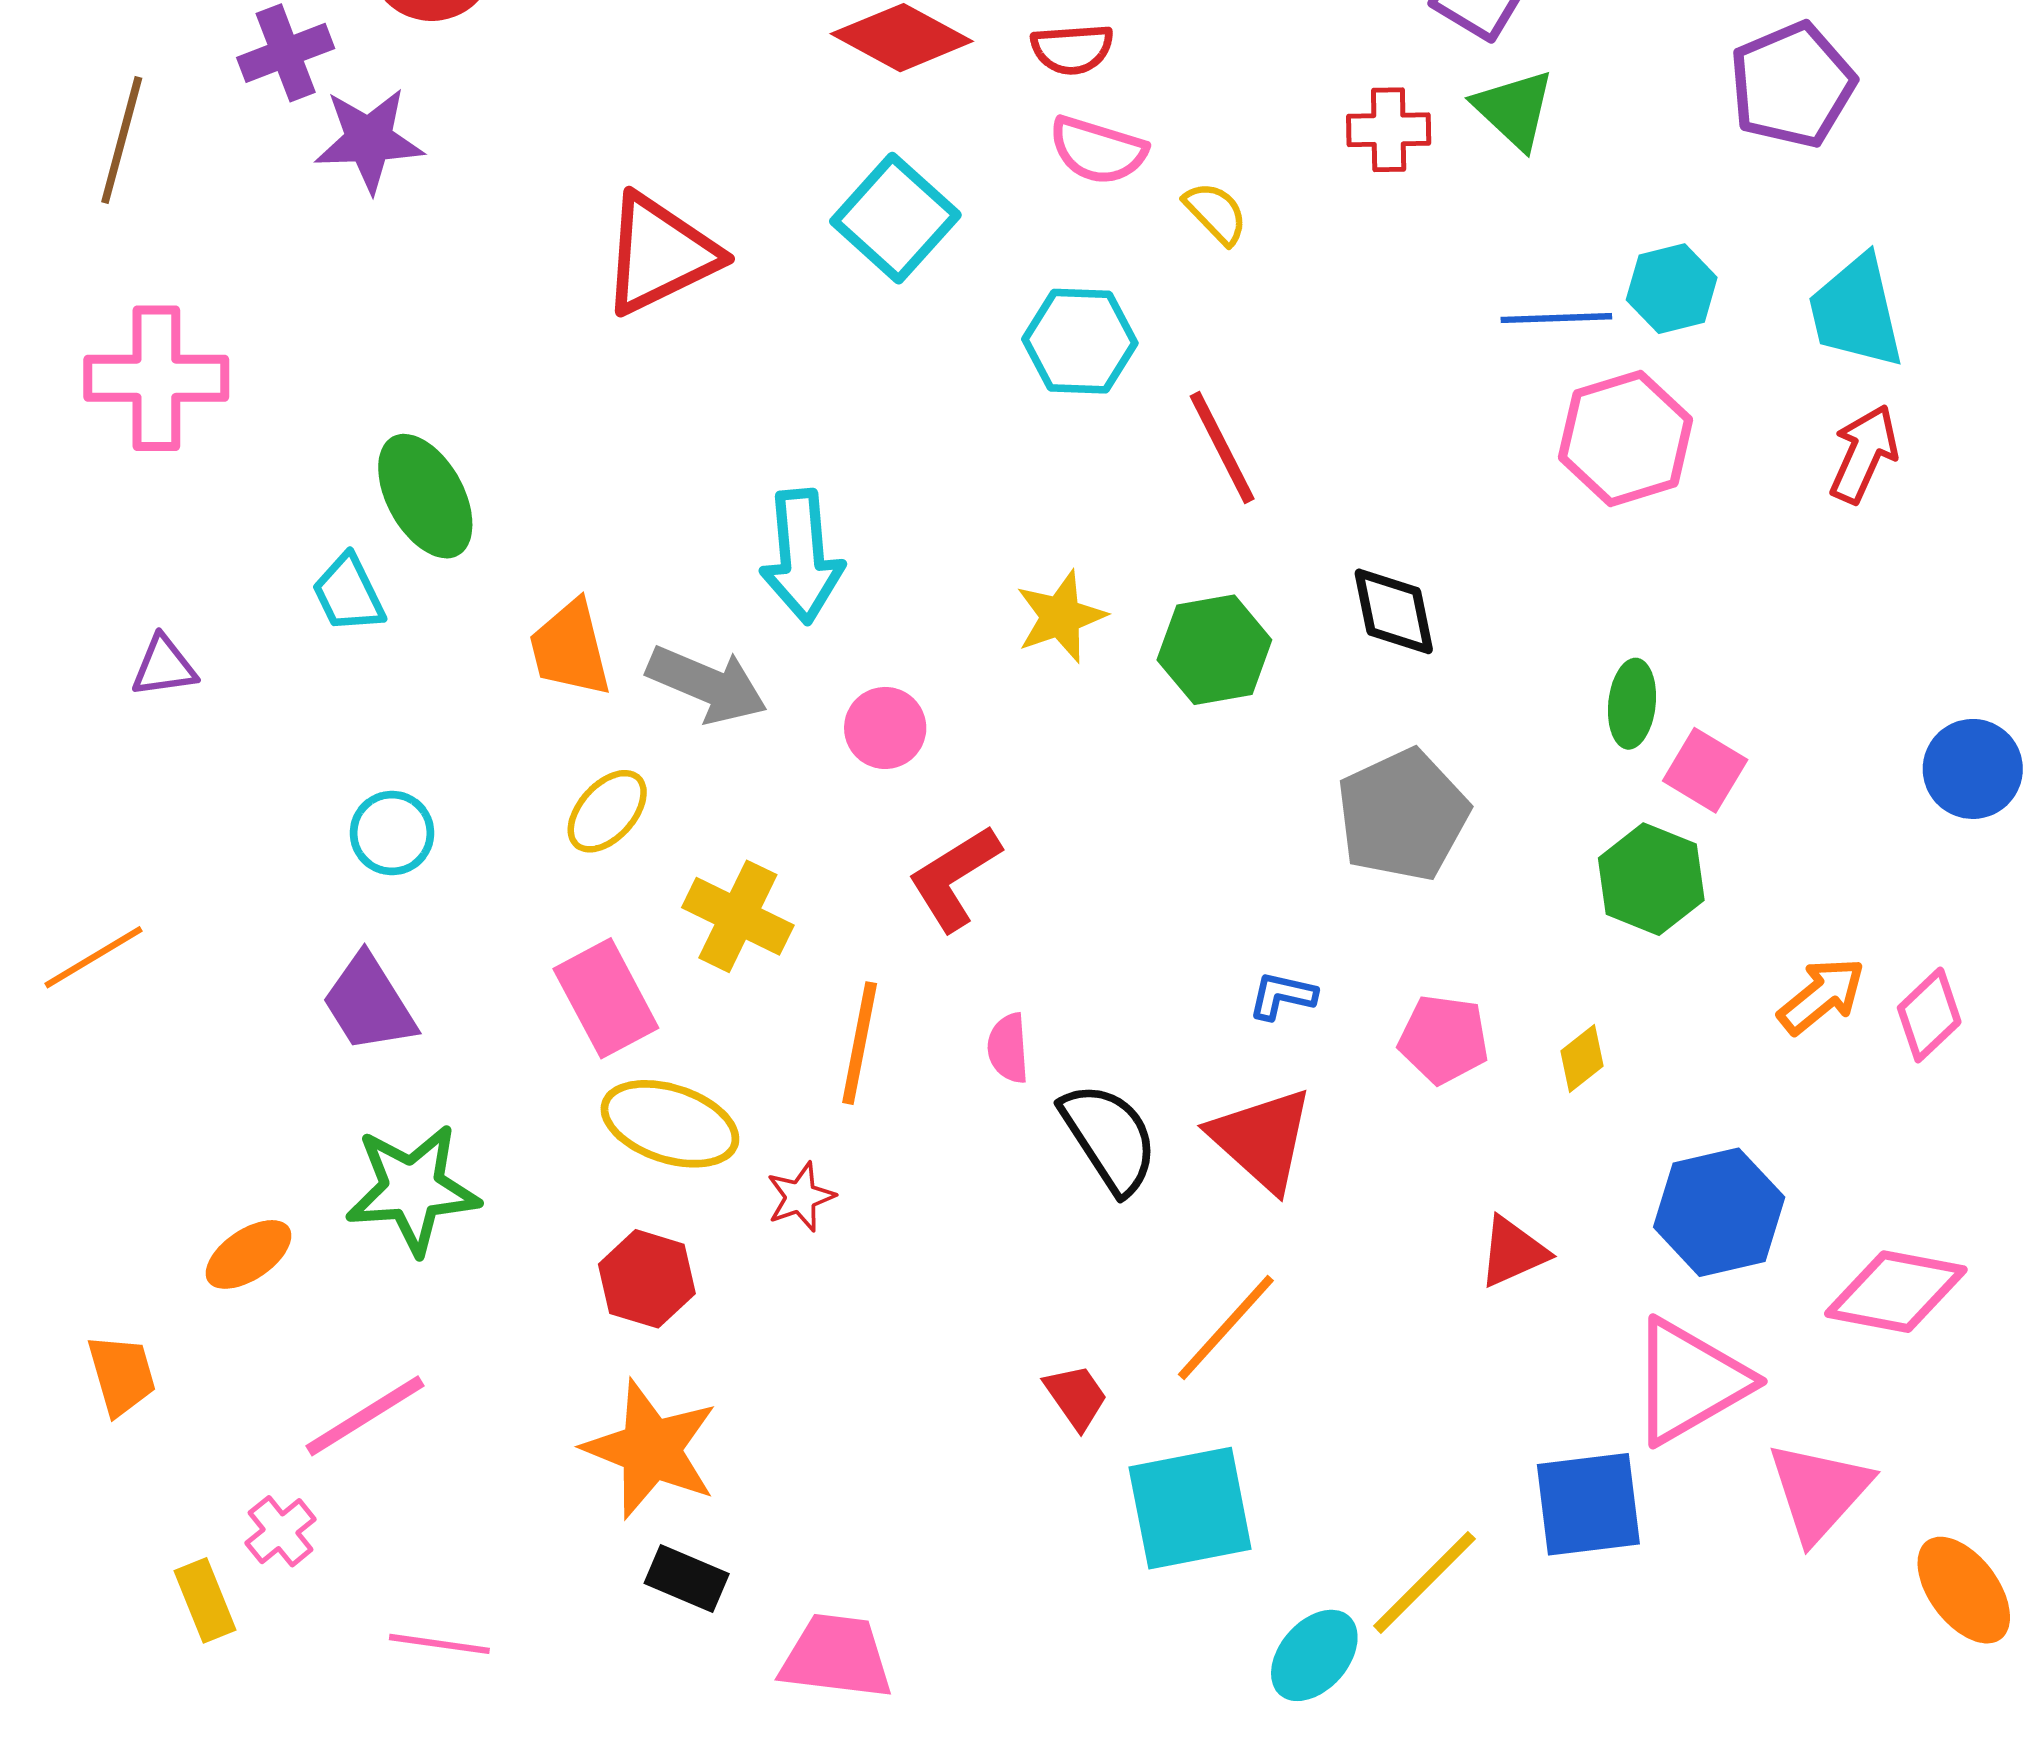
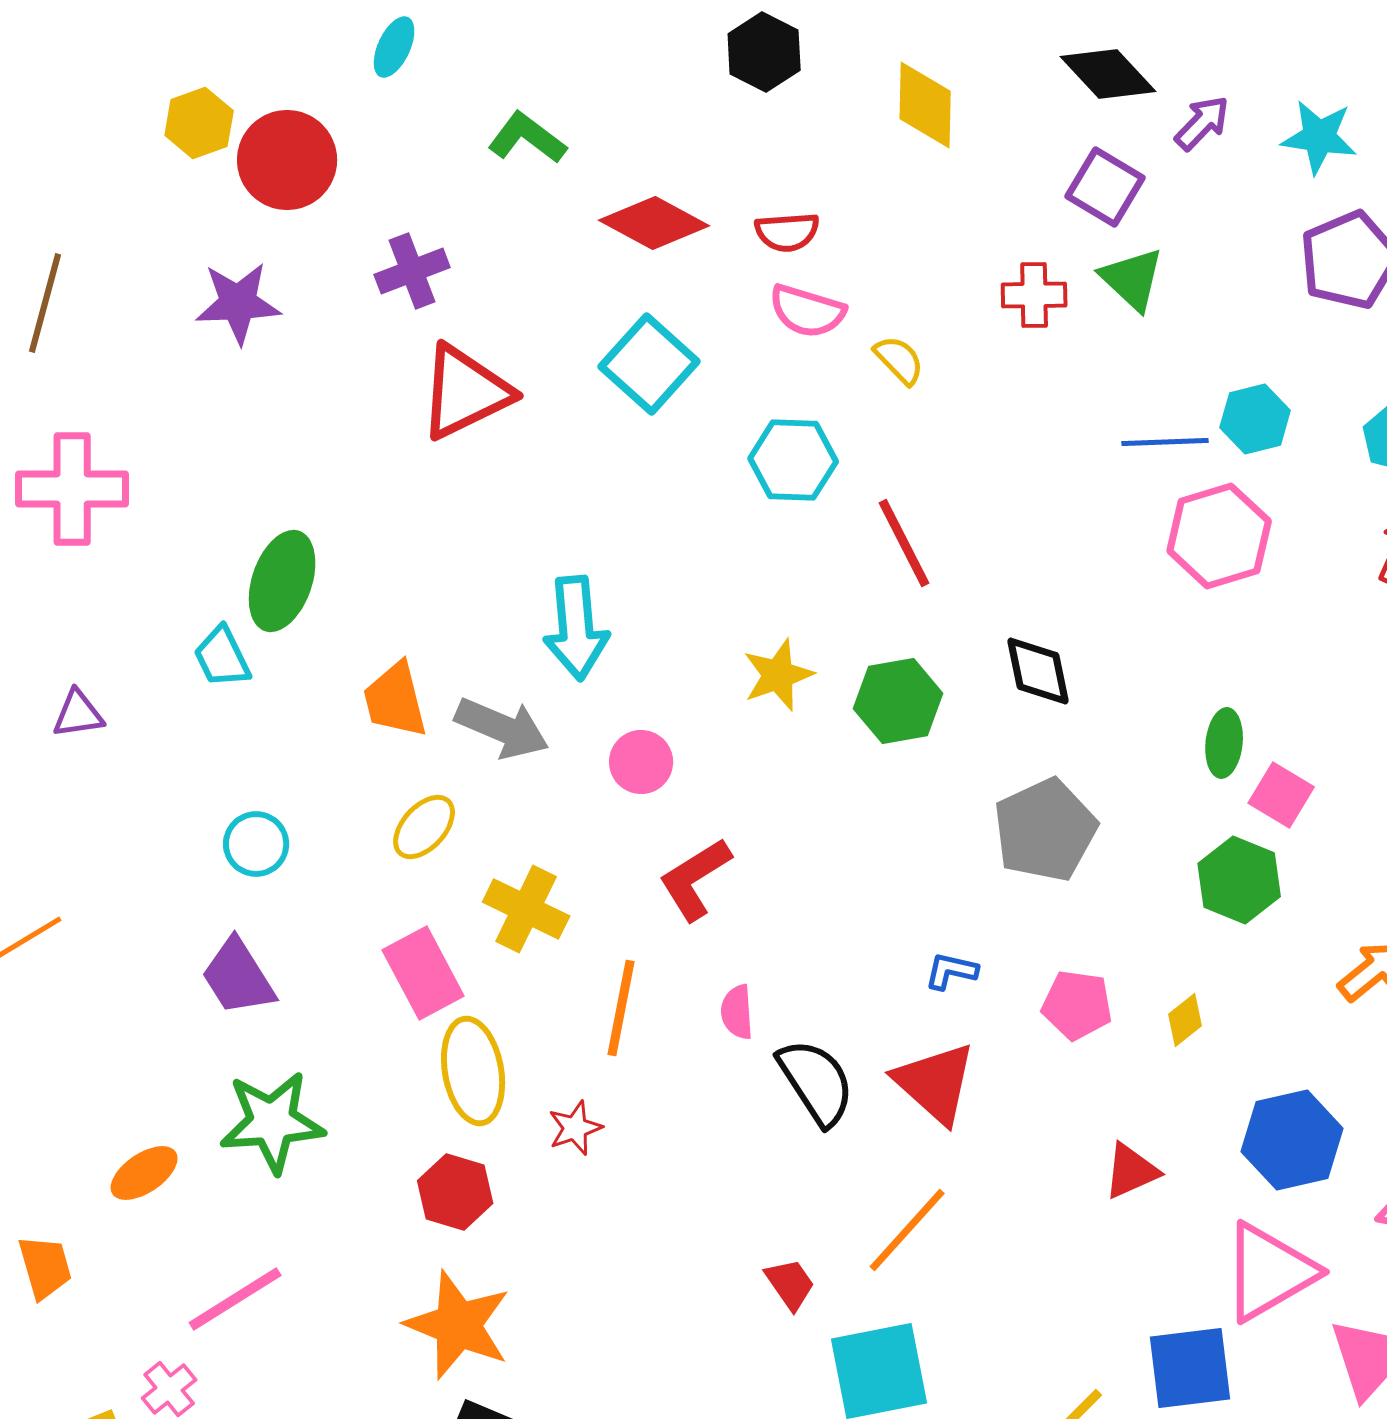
purple cross: (286, 53) -> (412, 271), moved
green ellipse: (425, 496) -> (282, 581), turned 48
yellow ellipse: (670, 1124) -> (473, 1071), turned 62

